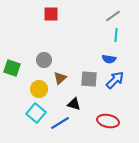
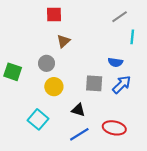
cyan line: (116, 35) -> (132, 37), moved
brown triangle: (60, 78) -> (63, 41), moved
yellow circle: (39, 89) -> (54, 87), moved
blue line: (60, 123) -> (79, 134), moved

